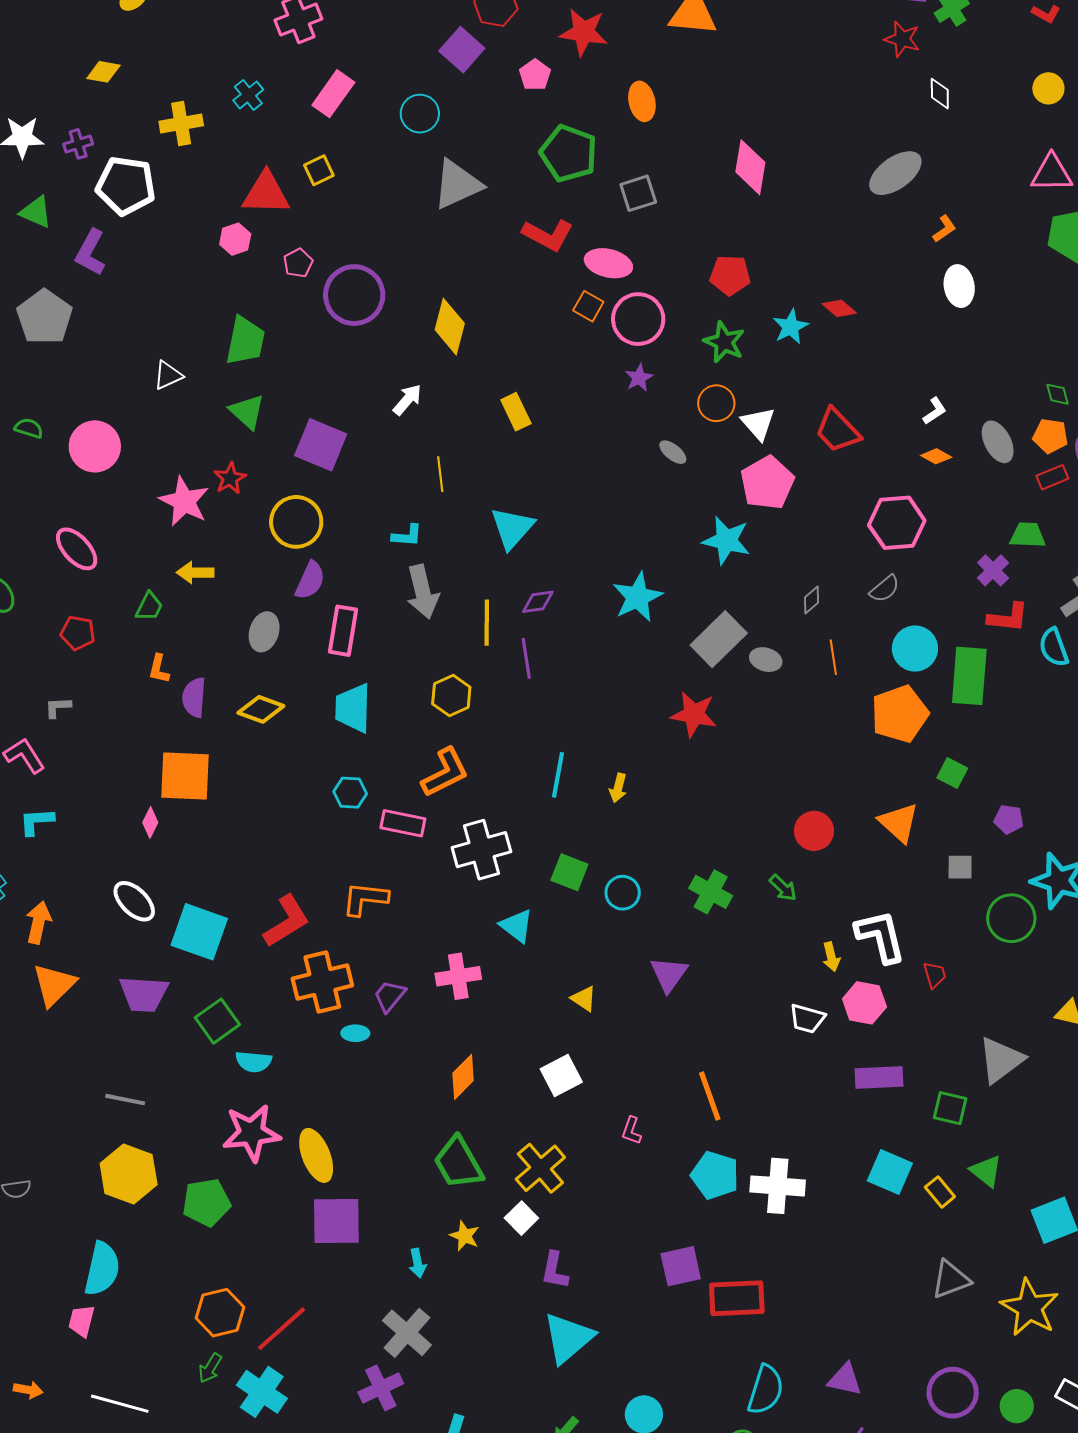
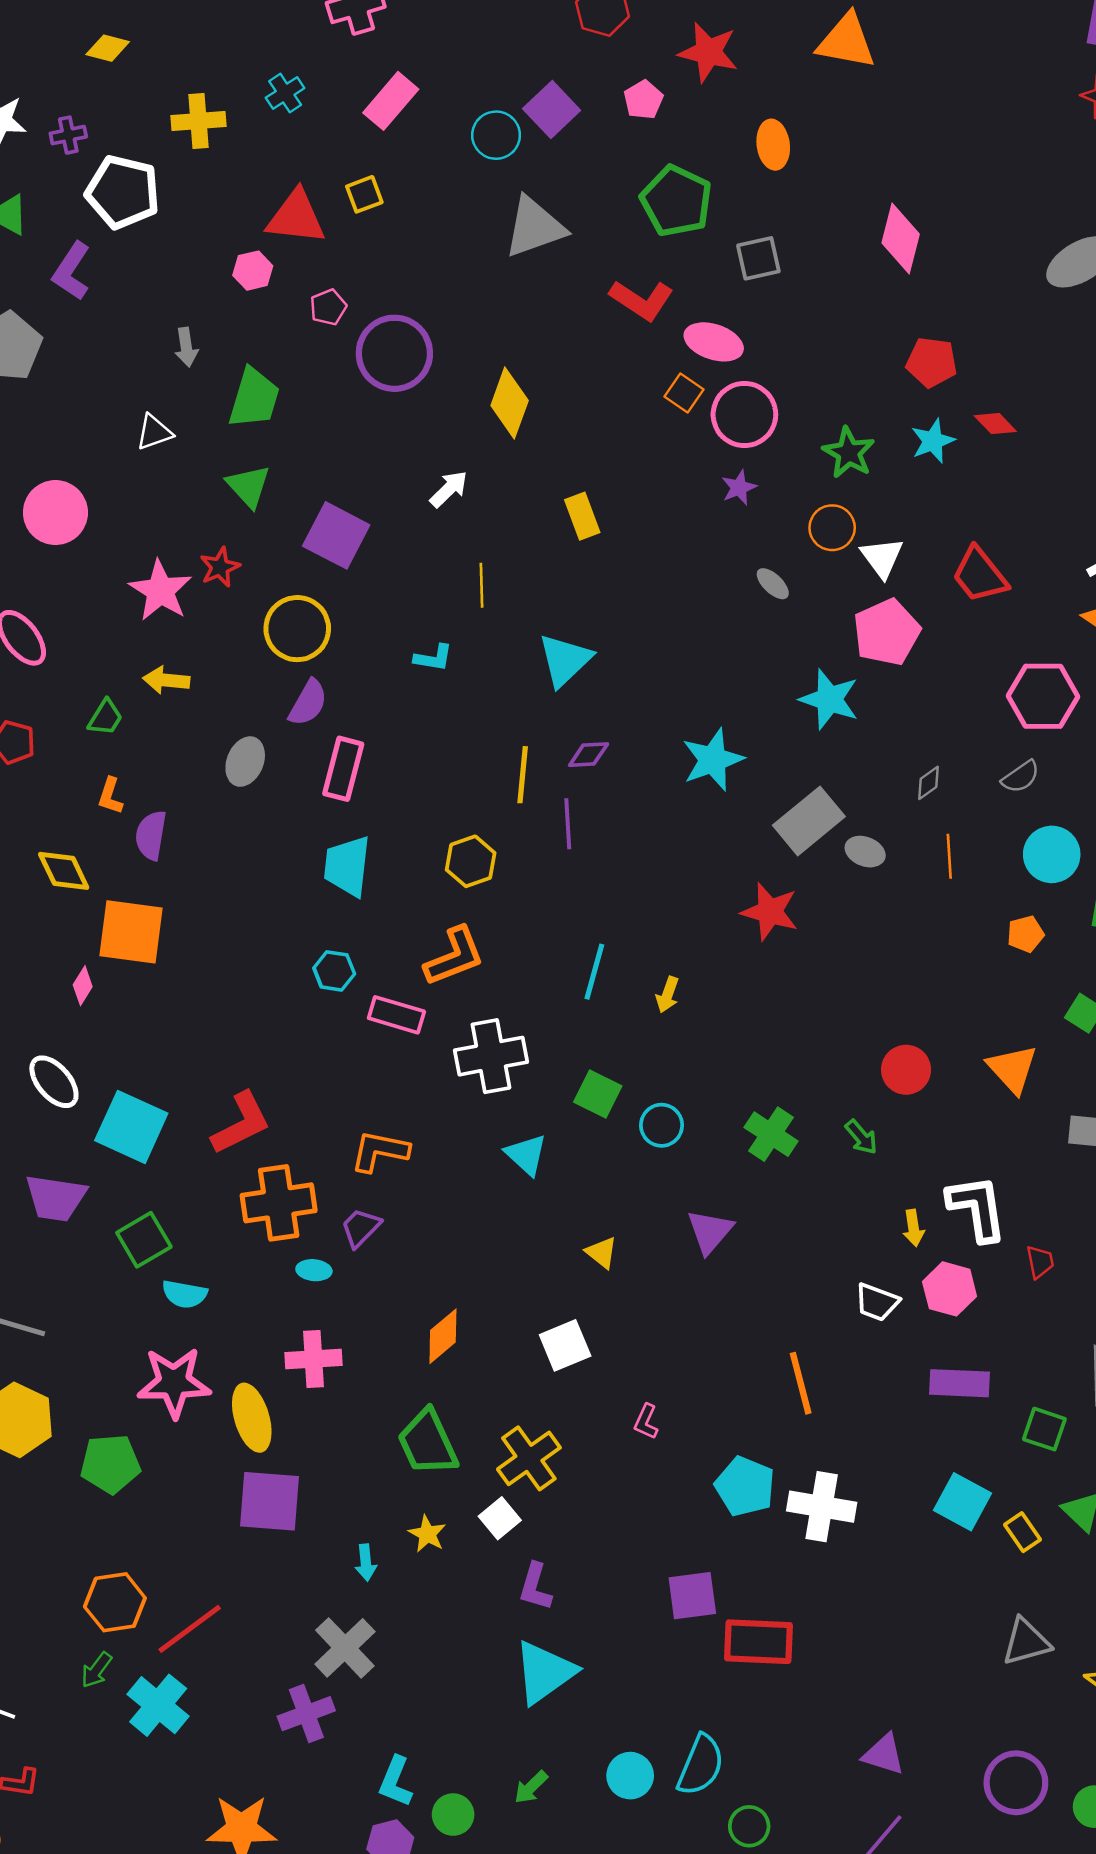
purple square: (462, 50) -> (552, 110), moved
red pentagon: (730, 275) -> (932, 362), moved
gray arrow: (423, 592) -> (186, 347), moved, size x0.6
yellow diamond: (261, 709) -> (64, 871), moved, turned 39
orange pentagon: (900, 714) -> (1025, 934), size x0.5
orange L-shape: (365, 899) -> (380, 1151), moved
pink cross: (458, 976) -> (313, 1359), moved
orange line: (710, 1096) -> (801, 1383), moved
cyan semicircle: (766, 1390) -> (701, 1765), moved

